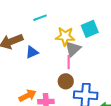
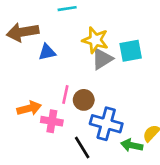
cyan square: (90, 29) -> (131, 51), moved
pink line: (69, 62) -> (65, 94), moved

